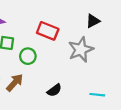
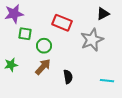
brown arrow: (15, 83) -> (43, 67), moved
black semicircle: (54, 90) -> (68, 77), turned -64

